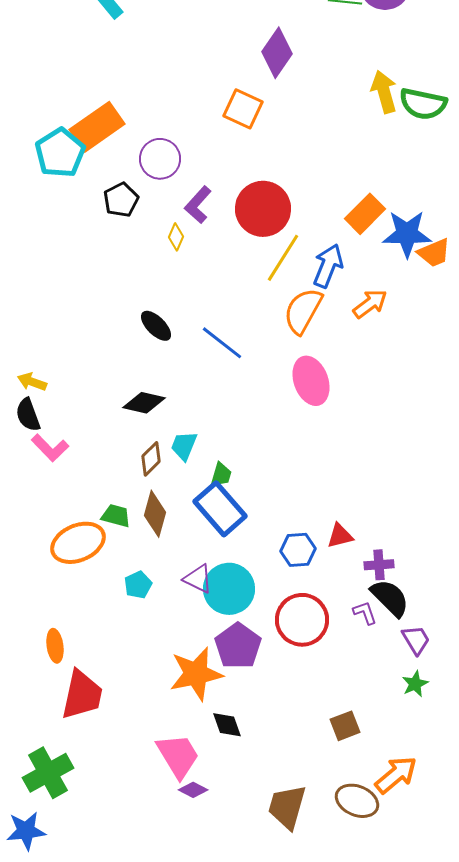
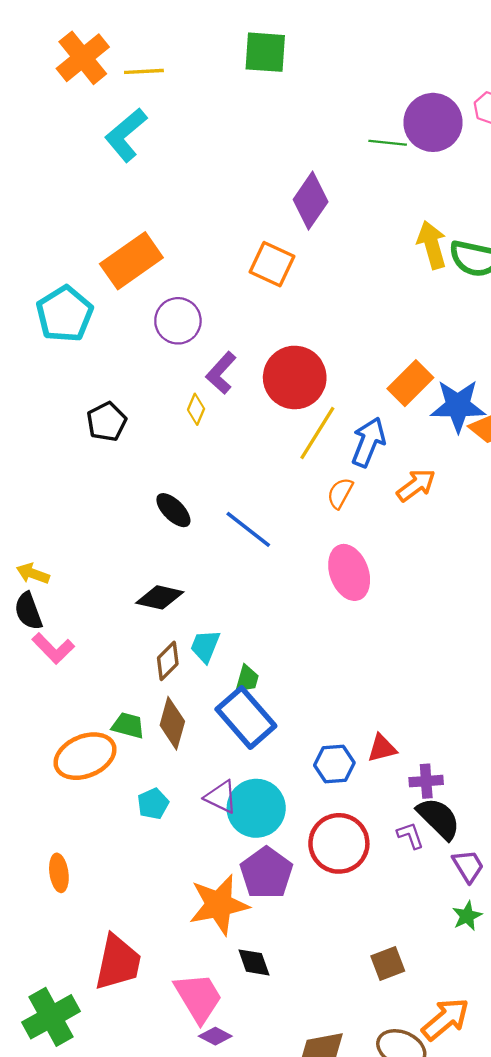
orange rectangle: (97, 127) -> (131, 261), moved
black pentagon: (121, 200) -> (107, 422), moved
orange semicircle: (303, 311) -> (340, 493), size x0.6
red trapezoid: (82, 695) -> (118, 962), moved

